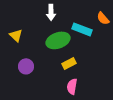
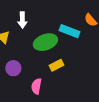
white arrow: (51, 12) -> (22, 20), moved
pink semicircle: (72, 86) -> (36, 86), moved

